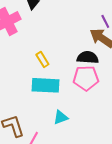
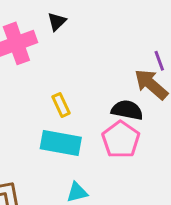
pink pentagon: (86, 78) -> (121, 140), turned 30

